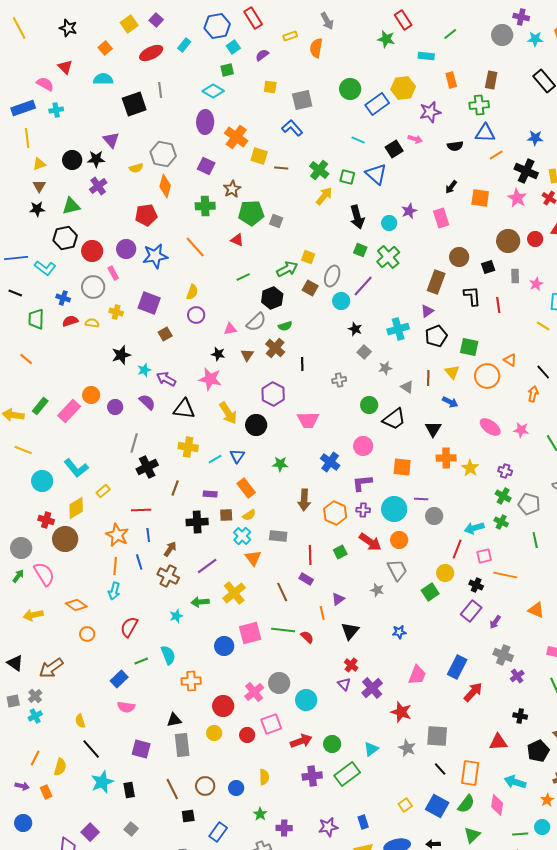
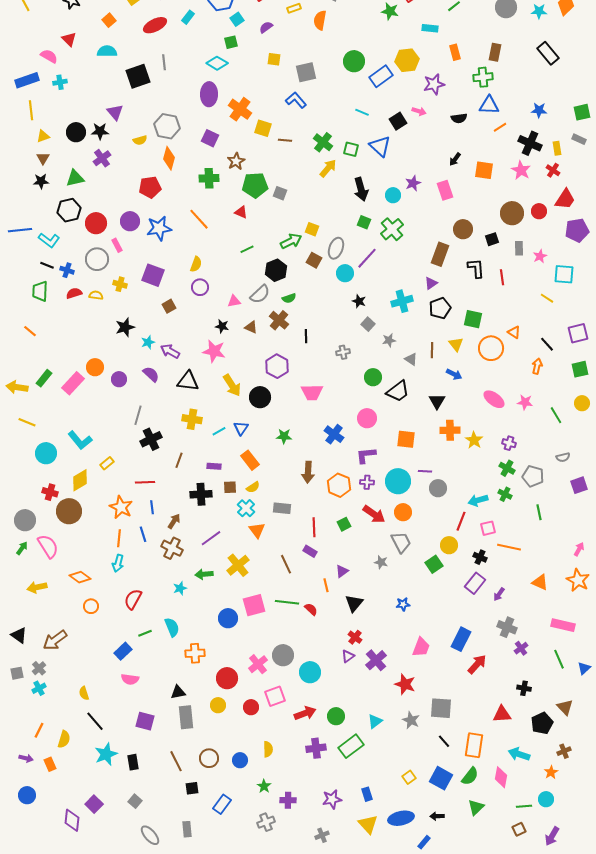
black line: (15, 293) -> (47, 265), moved
brown triangle: (247, 355) -> (251, 327), turned -40
purple triangle: (344, 684) -> (348, 656), turned 40

